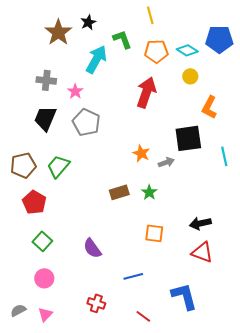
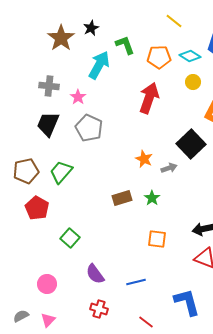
yellow line: (150, 15) -> (174, 21), moved, turned -36
black square: (188, 138) -> (191, 144), turned -36
green square: (42, 241) -> (70, 238), moved
purple semicircle: (92, 248) -> (95, 274), moved

